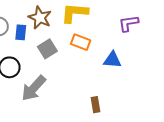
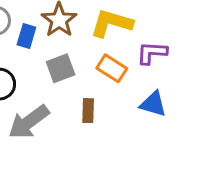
purple L-shape: (129, 23) -> (152, 53), moved
brown rectangle: (96, 105) -> (88, 111), moved

